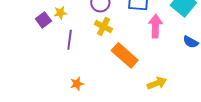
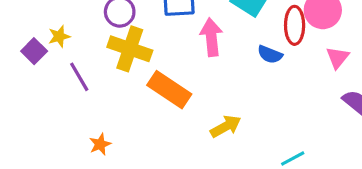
yellow cross: (103, 27) -> (130, 49), size x1.5
purple line: (70, 40) -> (79, 77), turned -30

